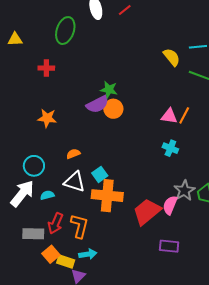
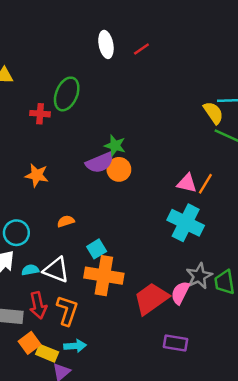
green ellipse: (65, 31) -> (67, 94), moved
yellow semicircle: (172, 57) -> (213, 113), moved
cyan cross: (170, 148) -> (186, 223), size x1.8
white triangle: (75, 182) -> (56, 270), moved
red arrow: (56, 223) -> (38, 305), turned -40

